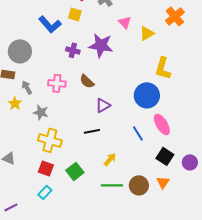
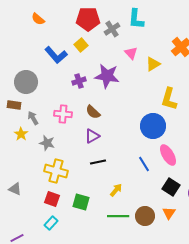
yellow square: (75, 14) -> (81, 45), turned 32
purple cross: (73, 50) -> (79, 81), turned -32
purple triangle: (103, 105) -> (92, 136), moved
green square: (75, 171) -> (81, 202), turned -36

